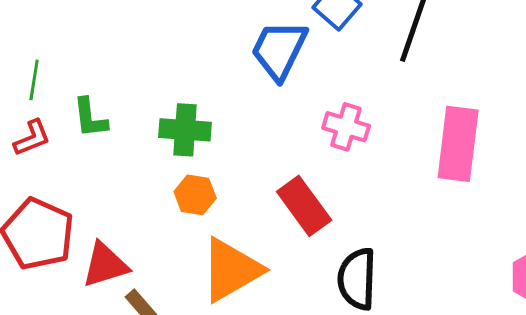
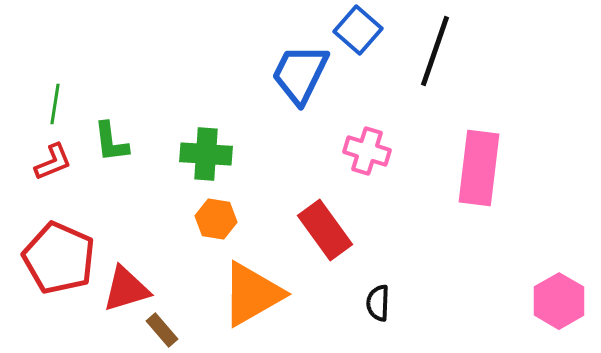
black semicircle: (357, 279) -> (378, 303), size x0.6

